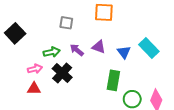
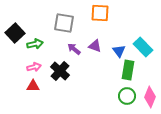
gray square: (66, 23) -> (64, 23), size x1.5
green arrow: (52, 52) -> (35, 44), moved
green rectangle: (113, 80) -> (128, 70), moved

